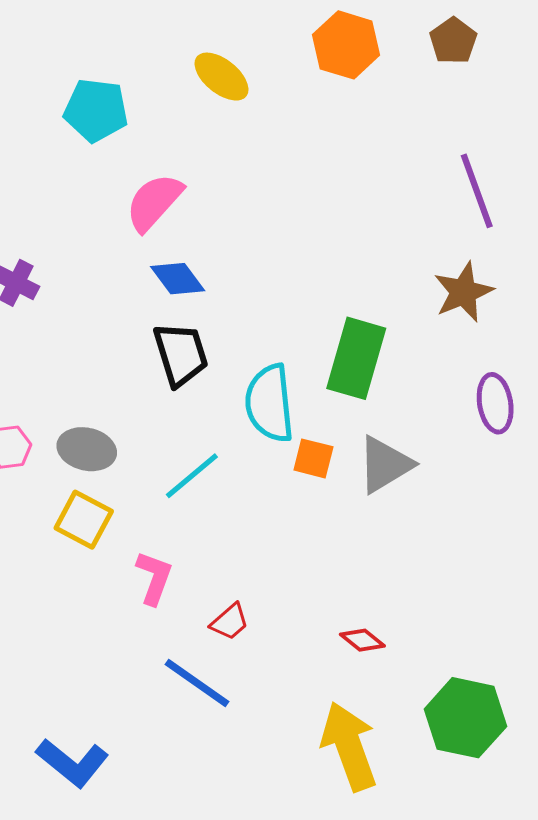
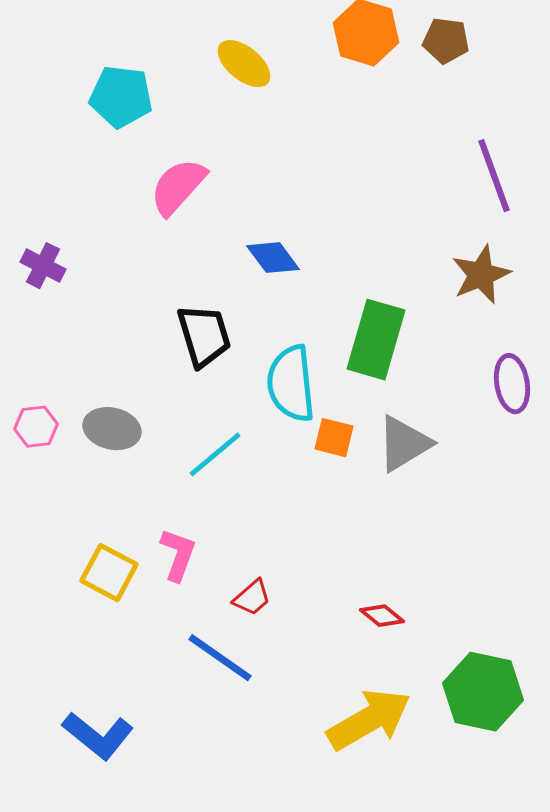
brown pentagon: (453, 41) -> (446, 41), moved, turned -30
blue diamond: (178, 279) -> (273, 258), moved
yellow square: (84, 520) -> (109, 573), moved
yellow arrow: (349, 746) -> (369, 720), turned 80

